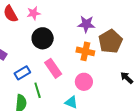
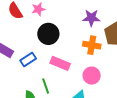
pink rectangle: (53, 68) -> (60, 63), turned -30
blue rectangle: (22, 73) -> (28, 59), moved

